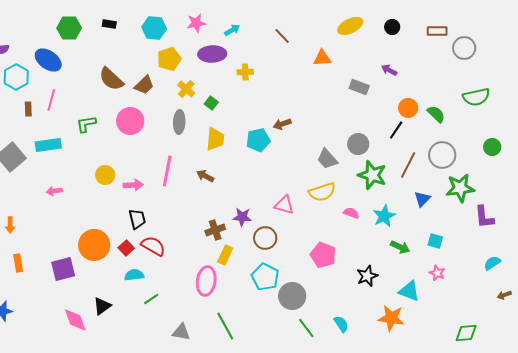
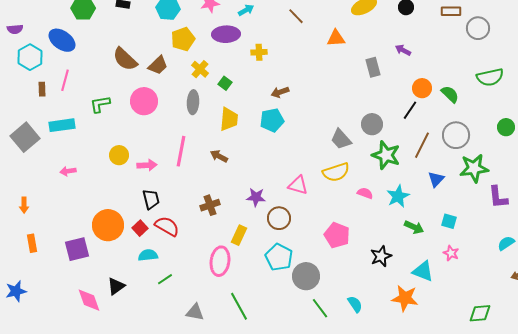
gray rectangle: (359, 87) -> (373, 67), turned 54
brown arrow: (282, 124) -> (280, 92), moved
brown cross: (215, 230) -> (210, 205), moved

